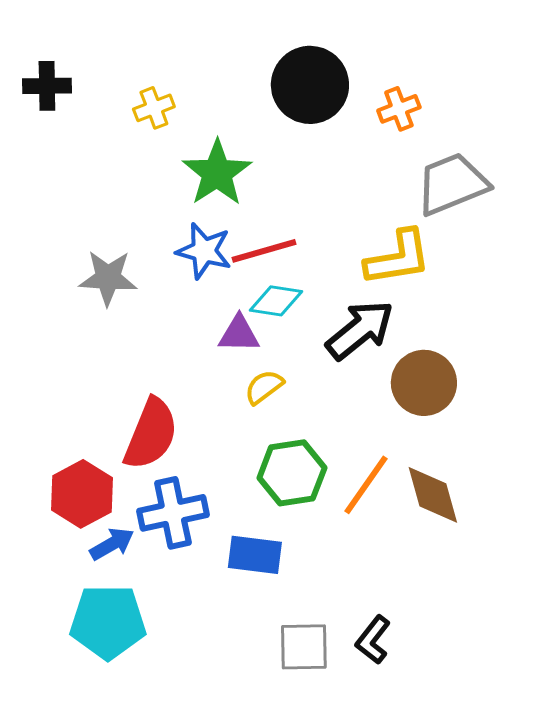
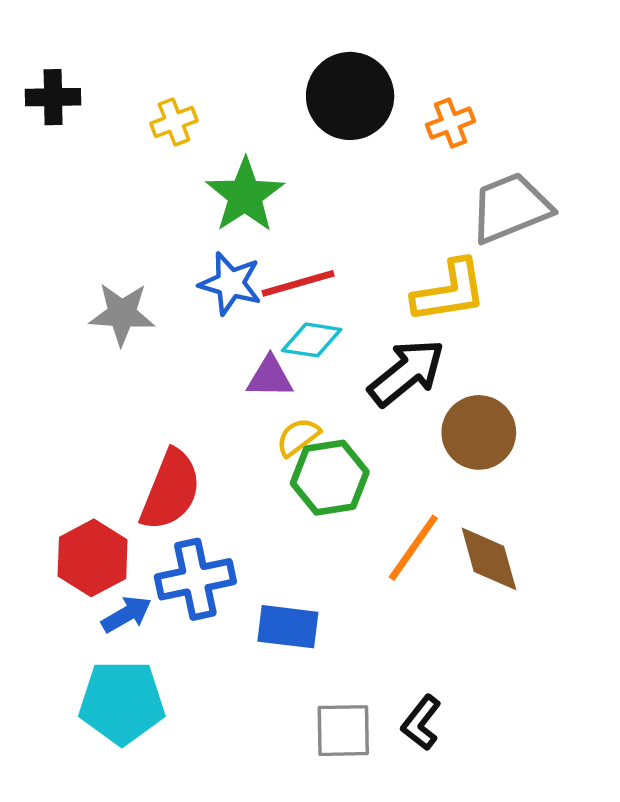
green hexagon: (292, 473) -> (330, 478), moved

